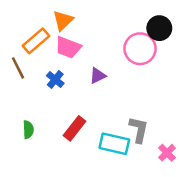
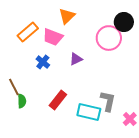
orange triangle: (63, 20) -> (67, 16), moved
brown line: (18, 68) -> (14, 87), moved

